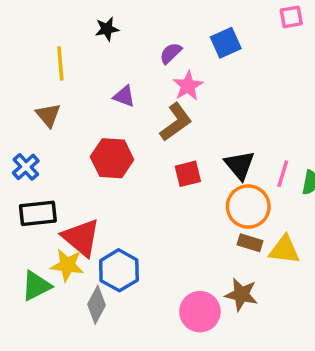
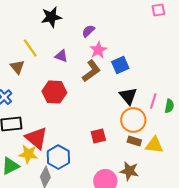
black star: (107, 29) -> (51, 17), size x1.5
blue square: (226, 43) -> (120, 65), moved
yellow line: (60, 63) -> (30, 48), moved, turned -30
red square: (188, 174) -> (98, 136), moved

